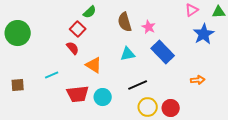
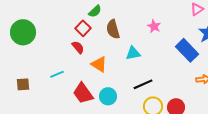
brown semicircle: (125, 22) -> (113, 29), moved
blue rectangle: (163, 52) -> (187, 50), moved
red trapezoid: (78, 94) -> (83, 93), turned 60

